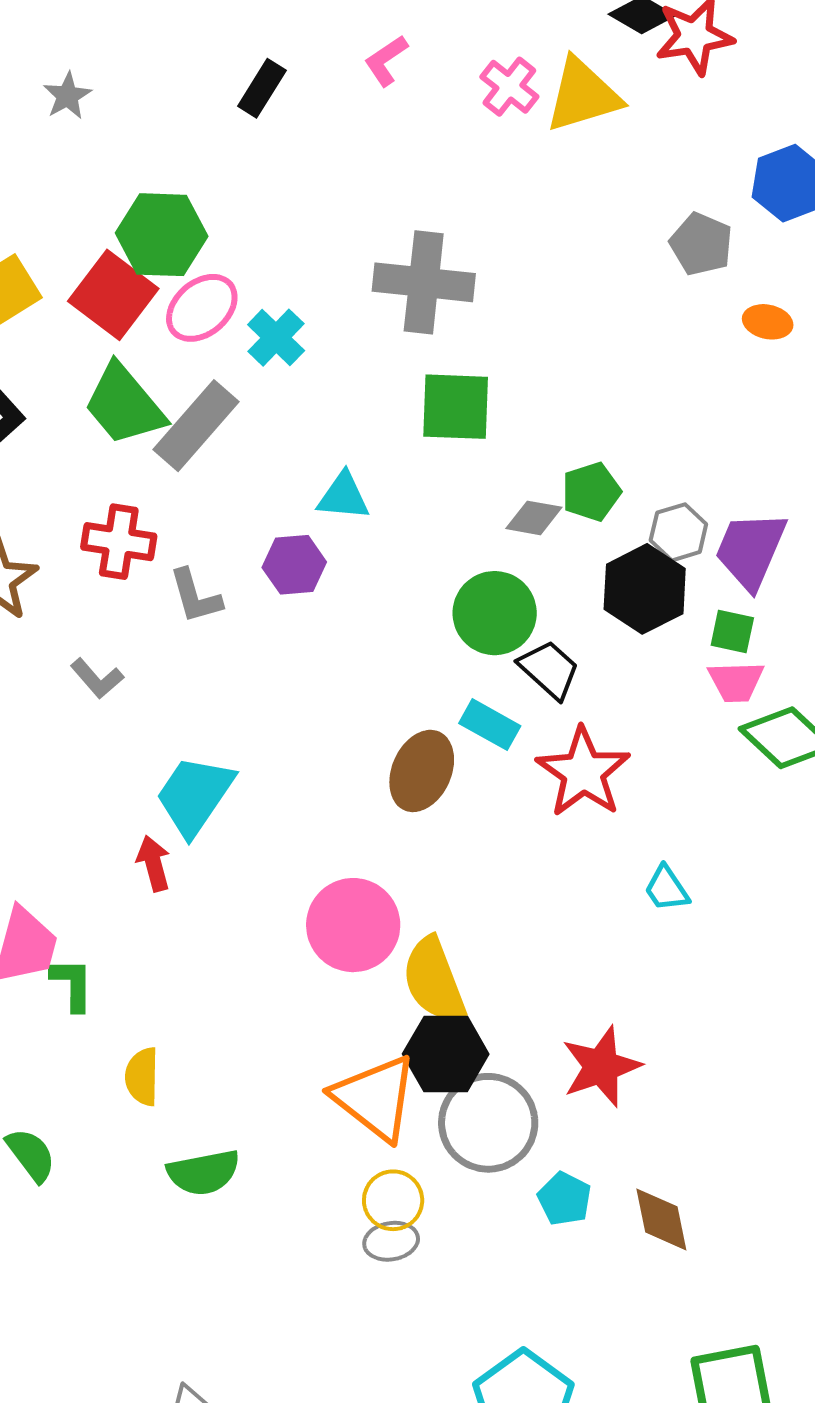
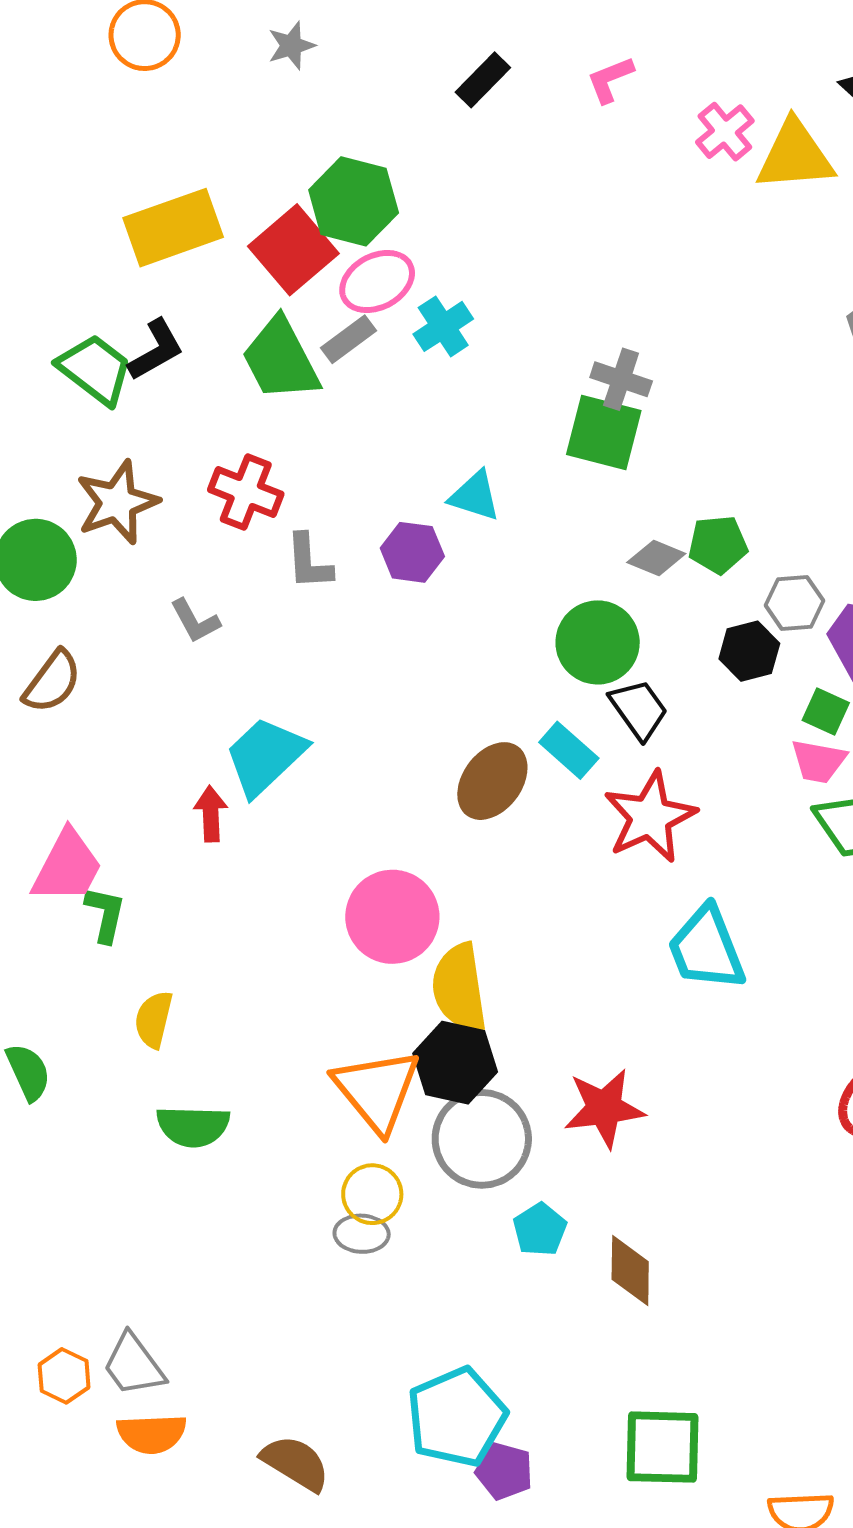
gray cross: (424, 282) -> (621, 379), moved, size x0.6
gray rectangle: (196, 426) -> (349, 339), moved, size x0.6
black hexagon: (645, 589) -> (749, 651), size x0.7
cyan trapezoid: (667, 889) -> (706, 949), size x1.8

